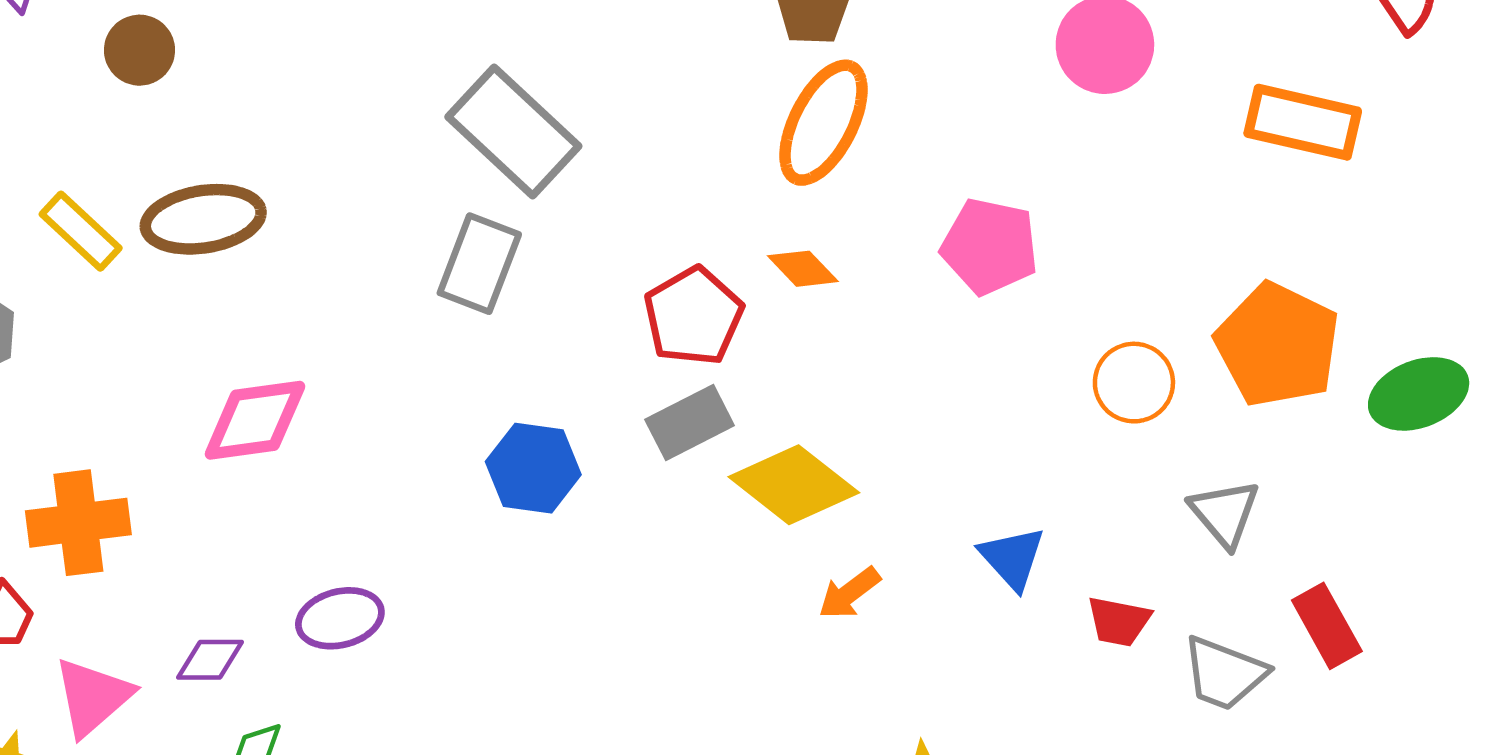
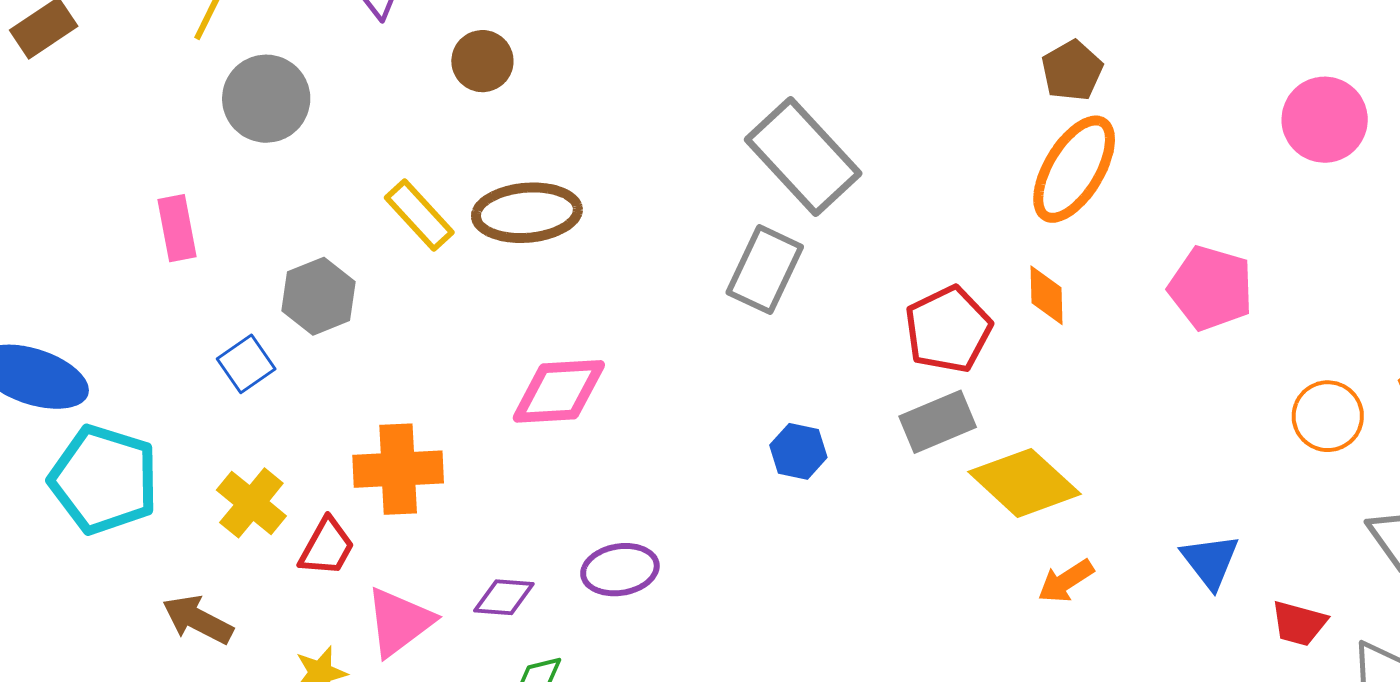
orange diamond: (803, 269) -> (1047, 295), turned 38
blue hexagon: (533, 468) -> (798, 451), size x0.7

